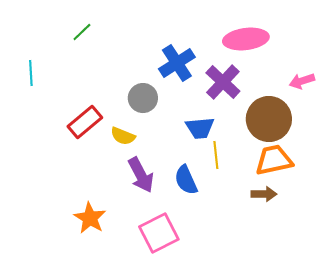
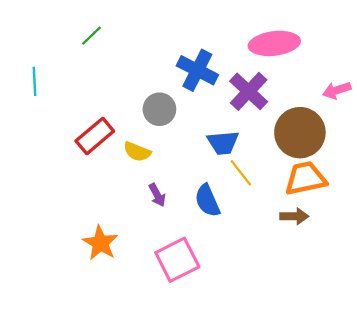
blue cross: (177, 63) -> (197, 70), turned -30
yellow line: (216, 155) -> (241, 173), turned -32
purple arrow: (141, 175) -> (157, 195), size x0.6

